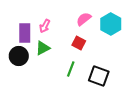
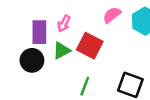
red square: (79, 43) -> (90, 46), moved, size x1.5
green line: (71, 69) -> (85, 86), moved

